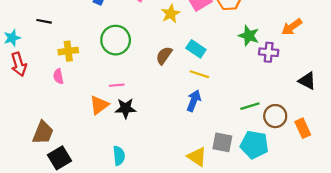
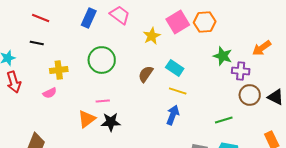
pink semicircle: (58, 76) -> (50, 93), turned -104
brown circle: (275, 116) -> (250, 95), moved

